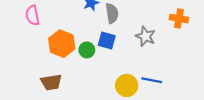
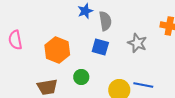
pink semicircle: (32, 15) -> (15, 40), moved
green circle: (87, 50) -> (81, 77), moved

